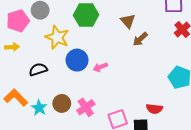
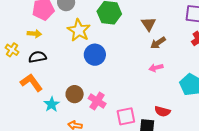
pink arrow: (100, 67) -> (156, 68), moved
black semicircle: (38, 69) -> (37, 57), moved
pink cross: (86, 107) -> (97, 101), turned -30
cyan star: (39, 108) -> (52, 104), moved

